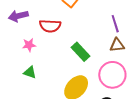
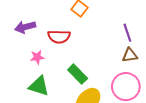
green rectangle: (81, 52) -> (78, 74), moved
green triangle: (30, 72) -> (39, 86), size x1.5

